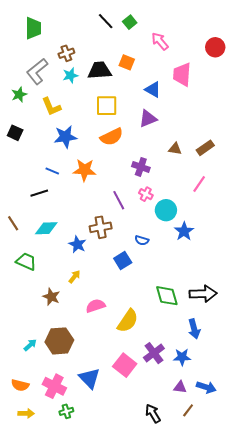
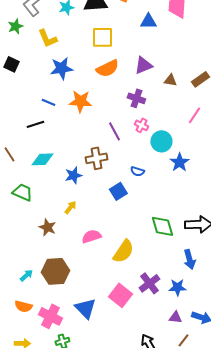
blue triangle: (153, 90) -> (148, 21), turned -30
purple triangle: (148, 119) -> (143, 65), moved
blue star: (77, 244) -> (73, 175), turned 30
orange semicircle: (20, 385) -> (23, 306), moved

